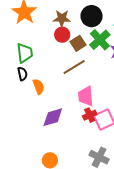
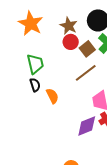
brown star: (62, 18) -> (69, 26), turned 30
purple diamond: (53, 117) -> (87, 126), moved

